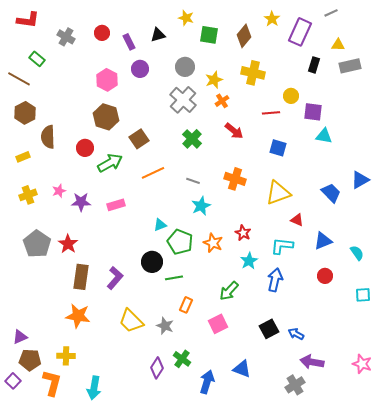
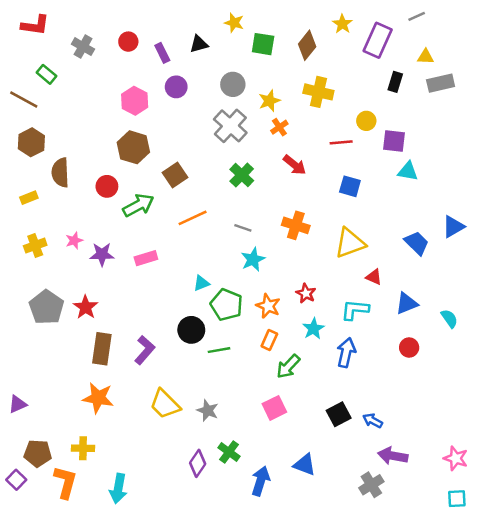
cyan square: (363, 295) -> (457, 499), moved
orange rectangle: (186, 305) -> (269, 340), moved
purple triangle: (20, 337) -> (18, 404), moved

